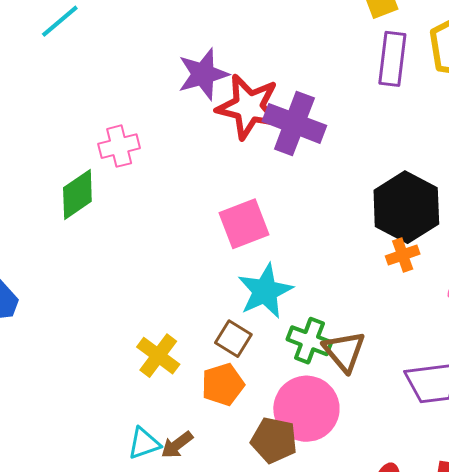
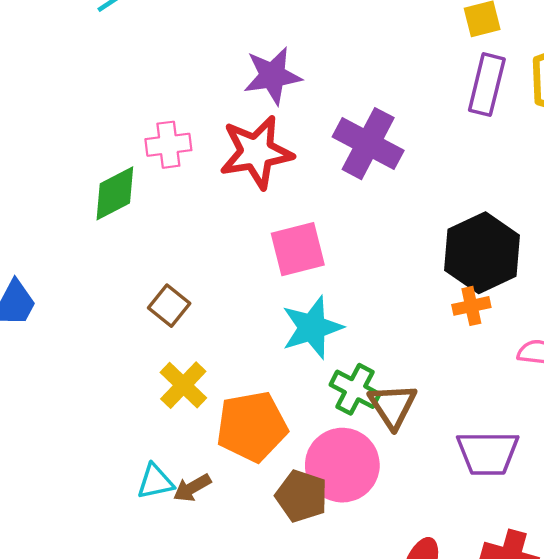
red star: (249, 107) -> (256, 152), moved, turned -30
brown square: (233, 339) -> (169, 306), moved
orange pentagon: (223, 385) -> (252, 426), size x1.5

